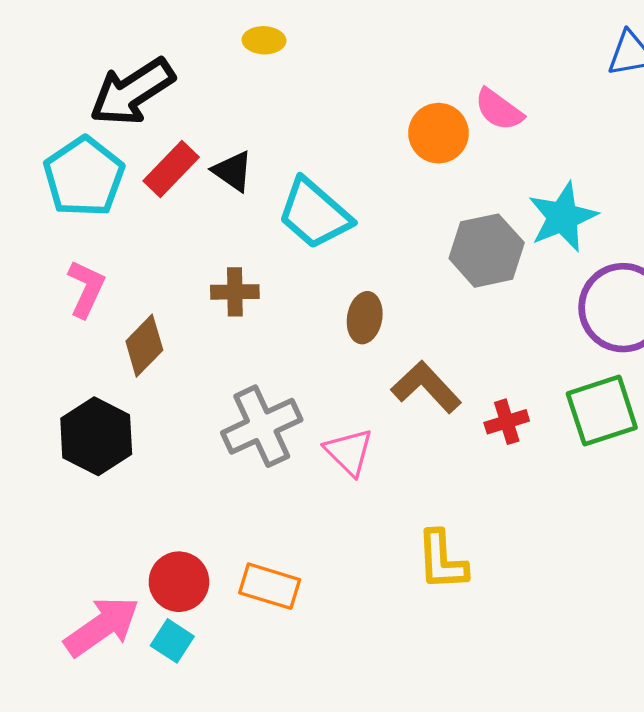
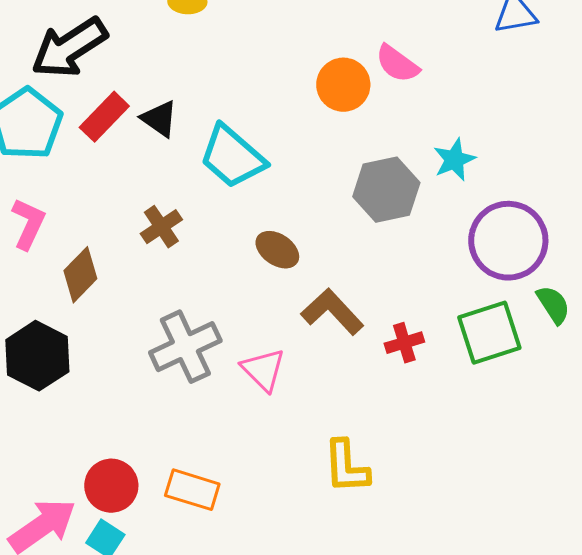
cyan star: (563, 217) -> (454, 160), size x0.7
brown cross: (235, 292) -> (161, 227), turned -33
brown ellipse: (365, 318) -> (277, 250), turned -66

